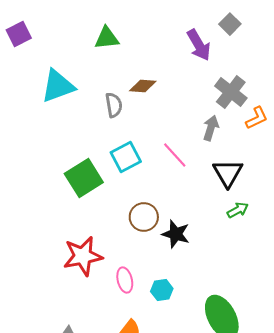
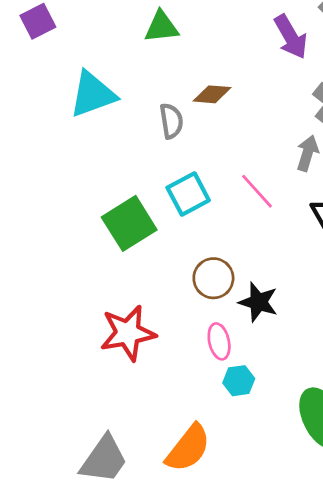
pink ellipse: (125, 280) -> (219, 341), moved

